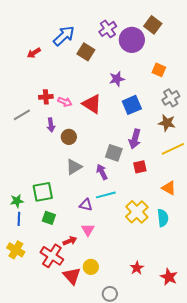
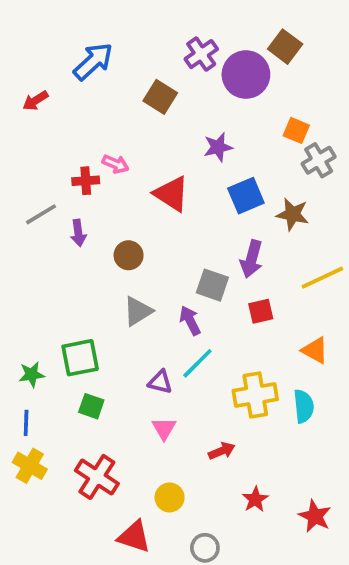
blue arrow: (64, 36) -> (93, 61), moved
red arrow: (34, 53) -> (35, 101), moved
gray cross: (171, 98) -> (319, 160), moved
pink arrow: (65, 102) -> (116, 164), moved
brown star: (167, 123) -> (293, 214), moved
purple arrow: (51, 125) -> (78, 233), moved
cyan line: (106, 195) -> (197, 363), turned -30
yellow cross: (137, 212) -> (255, 395), turned 35
blue line: (19, 219) -> (26, 423), moved
red arrow: (70, 241) -> (222, 451), moved
red triangle: (72, 276) -> (134, 537), moved, turned -30

